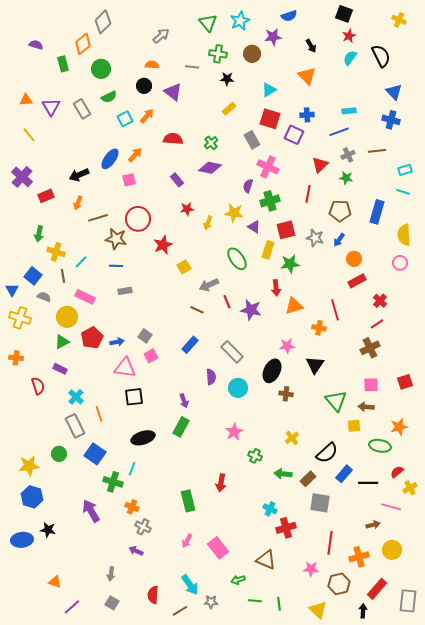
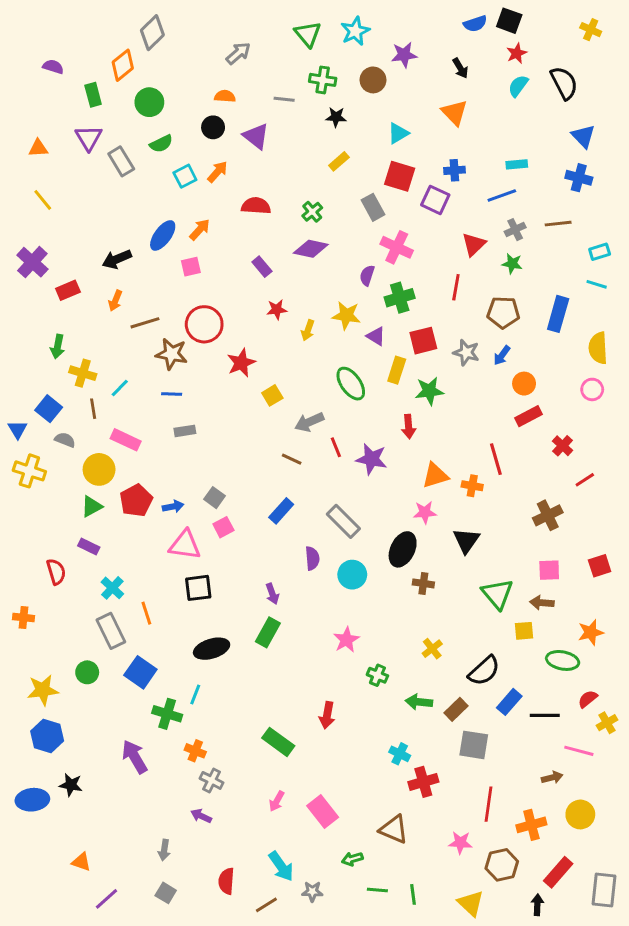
blue semicircle: (289, 16) -> (475, 24), moved
purple triangle: (51, 107) -> (89, 138), moved
orange triangle: (294, 306) -> (435, 475), moved
red line: (377, 324) -> (585, 480), moved
orange cross: (16, 358) -> (24, 618), moved
green rectangle: (188, 501) -> (278, 742), turned -40

